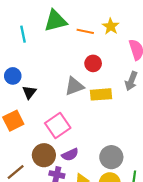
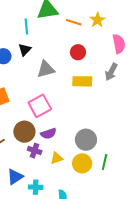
cyan line: (23, 34) -> (26, 27), moved
gray triangle: (74, 86) -> (46, 69), moved
black triangle: (29, 92) -> (25, 50), moved

